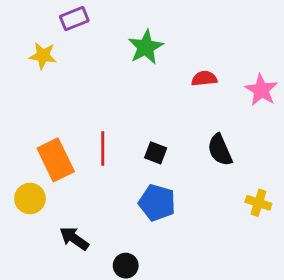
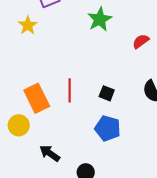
yellow star: (43, 56) -> (28, 25), turned 30
red semicircle: (204, 79) -> (141, 41), turned -30

